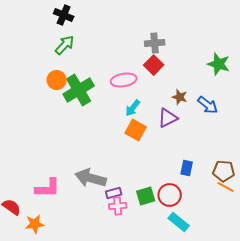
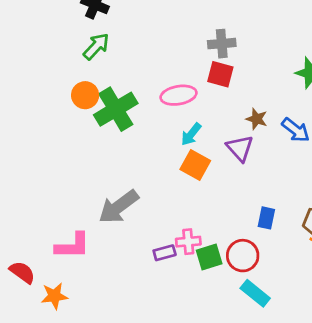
red square: (154, 65) -> (220, 74), turned -30
purple triangle: (168, 118) -> (240, 148), turned -45
gray arrow: (91, 178) -> (119, 207), moved, turned -52
pink cross: (118, 206) -> (188, 242), moved

